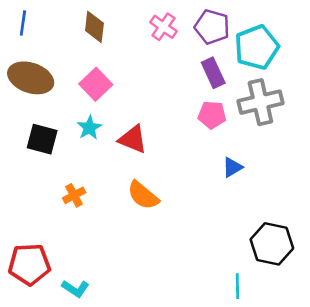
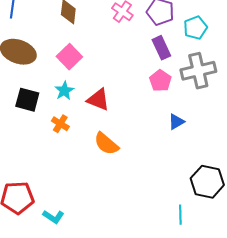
cyan pentagon: (257, 47) -> (195, 28), size x0.7
pink pentagon: (212, 115) -> (160, 81), turned 30
orange cross: (74, 195) -> (60, 124), moved, turned -30

